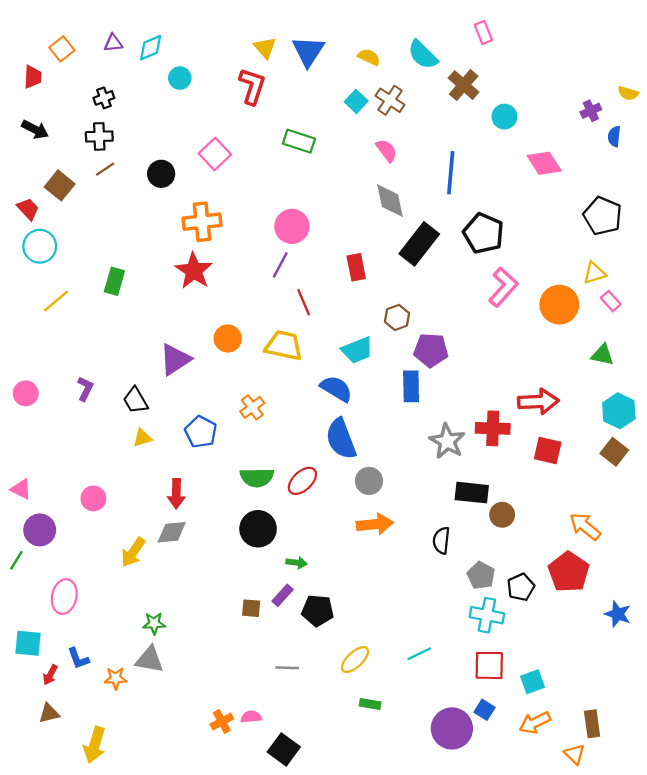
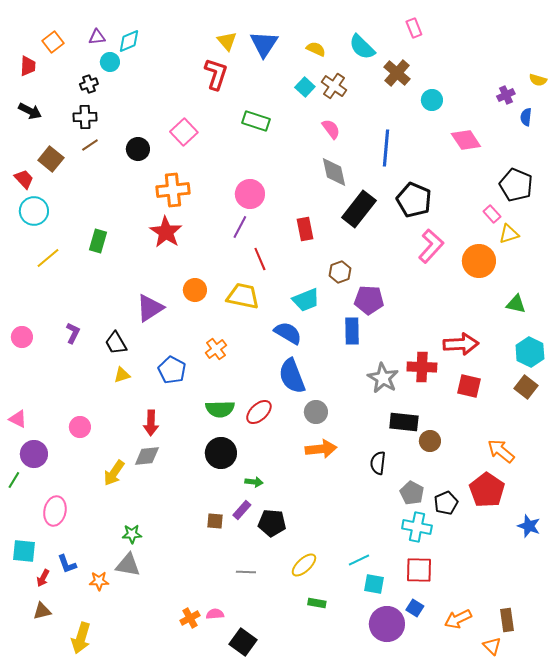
cyan circle: (180, 78) -> (110, 62), moved
pink rectangle: (611, 301) -> (492, 214), moved
cyan square: (532, 682) -> (374, 584), moved, turned 30

